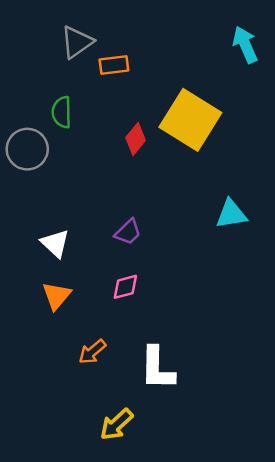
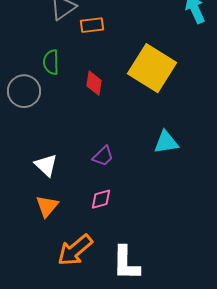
red diamond: (136, 139) -> (94, 83), moved, turned -30
cyan triangle: (231, 214) -> (166, 142), moved
orange arrow: (92, 352) -> (75, 250), size x1.6

